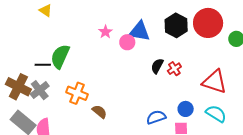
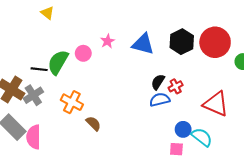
pink circle: (127, 42) -> (83, 53), moved
cyan semicircle: (216, 114) -> (202, 137), moved
blue semicircle: (156, 117) -> (160, 100), moved

